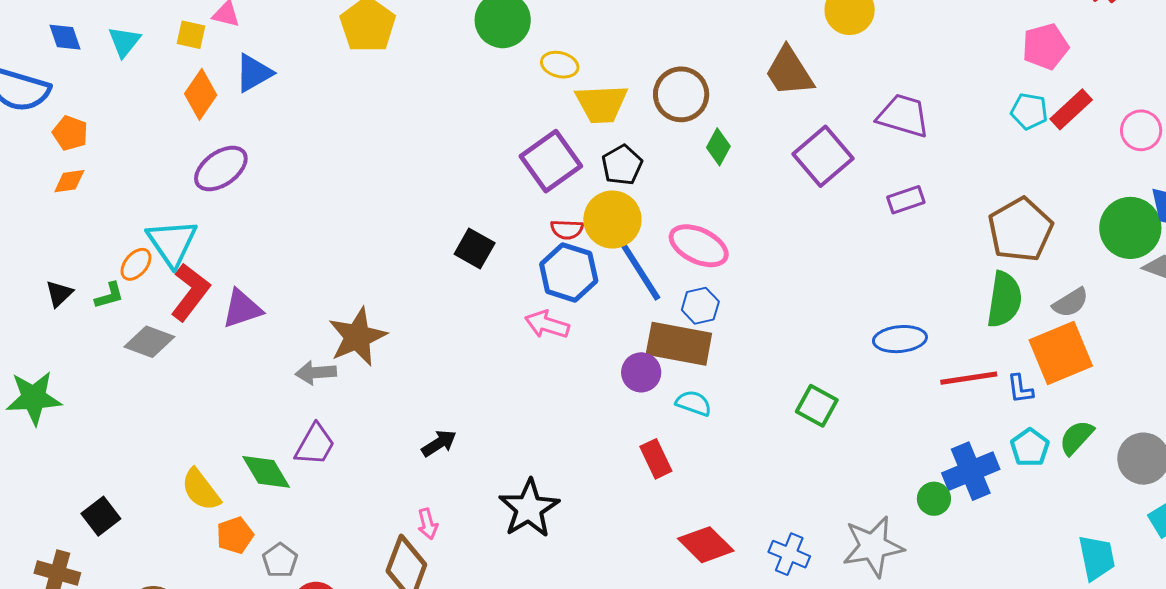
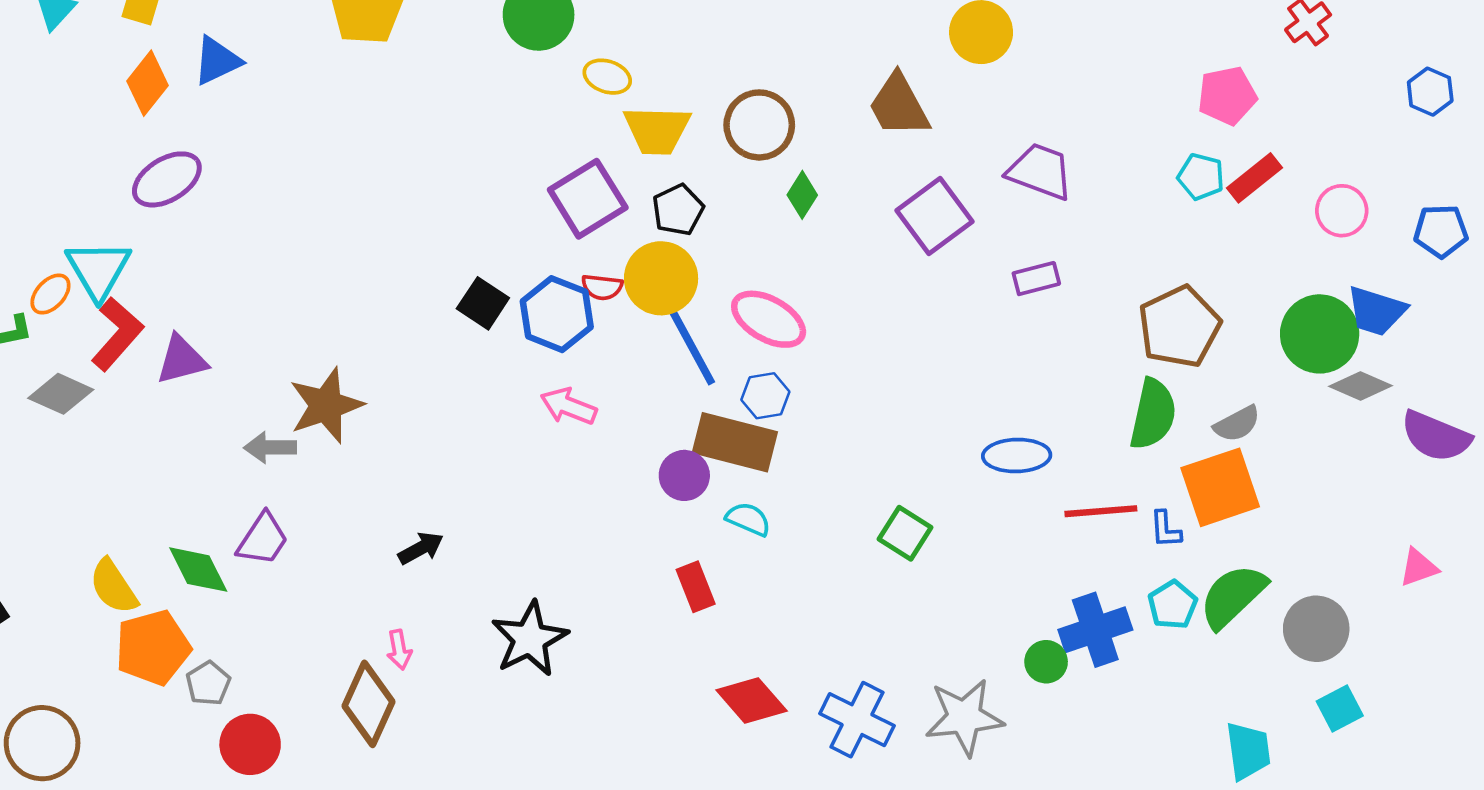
blue hexagon: (569, 272) -> (557, 314), moved
green semicircle: (1076, 437) -> (1233, 596), size x1.5
orange pentagon: (235, 535) -> (153, 648), size x1.6
blue cross: (789, 554) -> (857, 720), size x1.4

